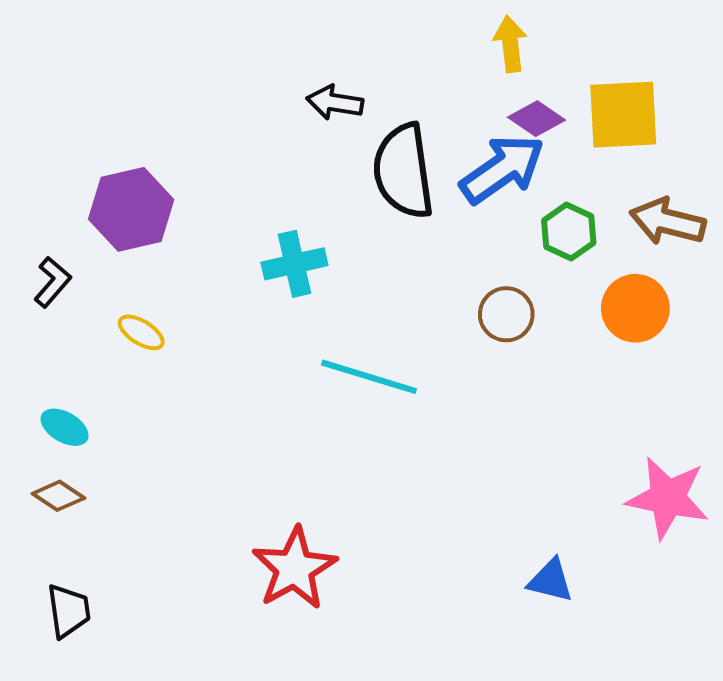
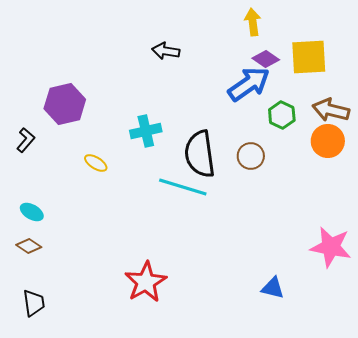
black semicircle: (403, 171) -> (200, 154), moved
orange circle: (635, 308) -> (328, 141), moved
yellow ellipse: (141, 332) -> (96, 163), moved

